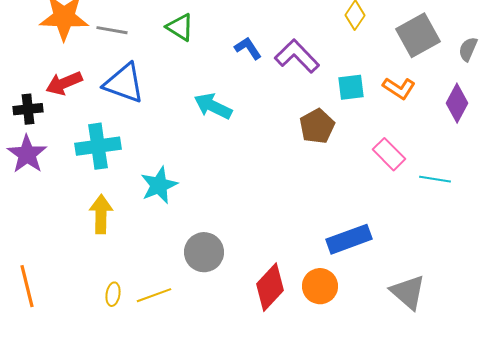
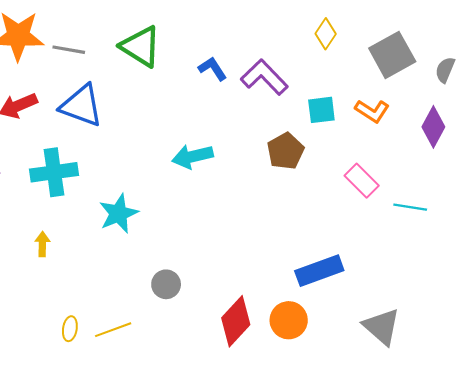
green triangle: (180, 27) -> (141, 46), size x1.4
cyan arrow: (213, 106) -> (192, 156), moved, turned -39
yellow arrow: (101, 214) -> (42, 244), moved, size x0.6
gray circle: (204, 252) -> (166, 284), size x0.7

